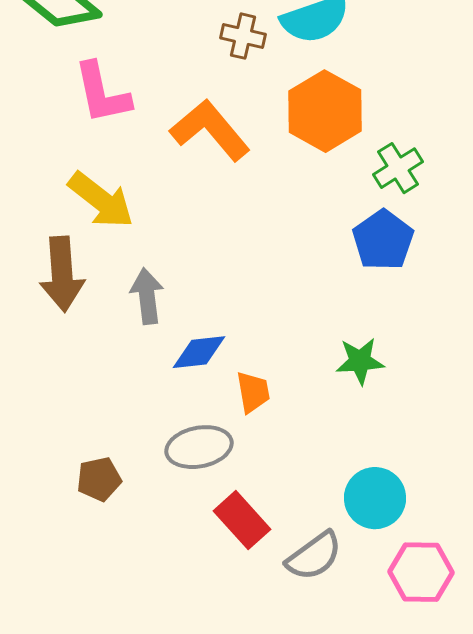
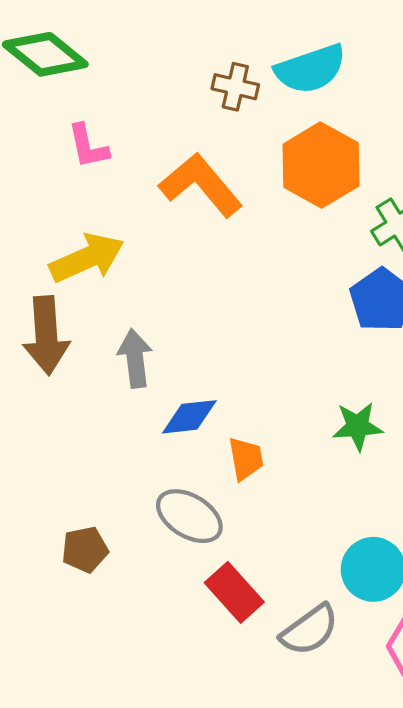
pink L-shape: (102, 93) -> (88, 146), size x0.7
yellow arrow: (101, 200) -> (87, 258), turned -62
gray ellipse: (199, 447) -> (189, 516), turned 42

